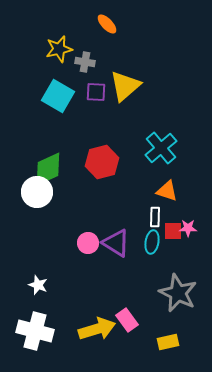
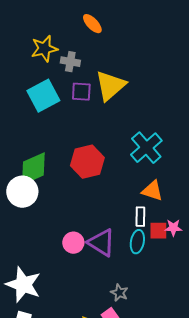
cyan square: (58, 96) -> (43, 96), turned 32
white star: (38, 285) -> (23, 285), size x1.8
gray star: (178, 293) -> (119, 293), moved, size x0.5

